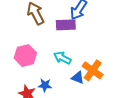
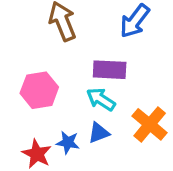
purple rectangle: (66, 25) -> (110, 70), moved
blue triangle: (78, 78) -> (99, 133), moved, turned -48

